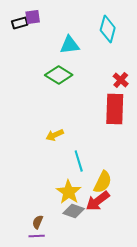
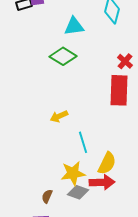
yellow star: (69, 192) -> (73, 173), turned 30
red arrow: (98, 201) -> (102, 182), turned -145
brown semicircle: (38, 222) -> (47, 196), moved

